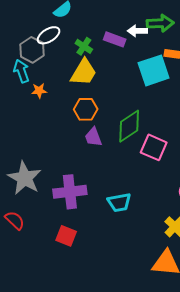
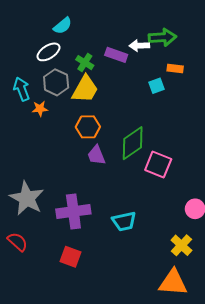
gray hexagon: (32, 50) -> (56, 82), moved
cyan square: (154, 70) -> (157, 86), size x0.5

